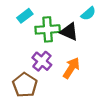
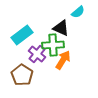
cyan rectangle: (25, 16) -> (22, 35), moved, size x1.5
green cross: (48, 29) -> (53, 45), moved

